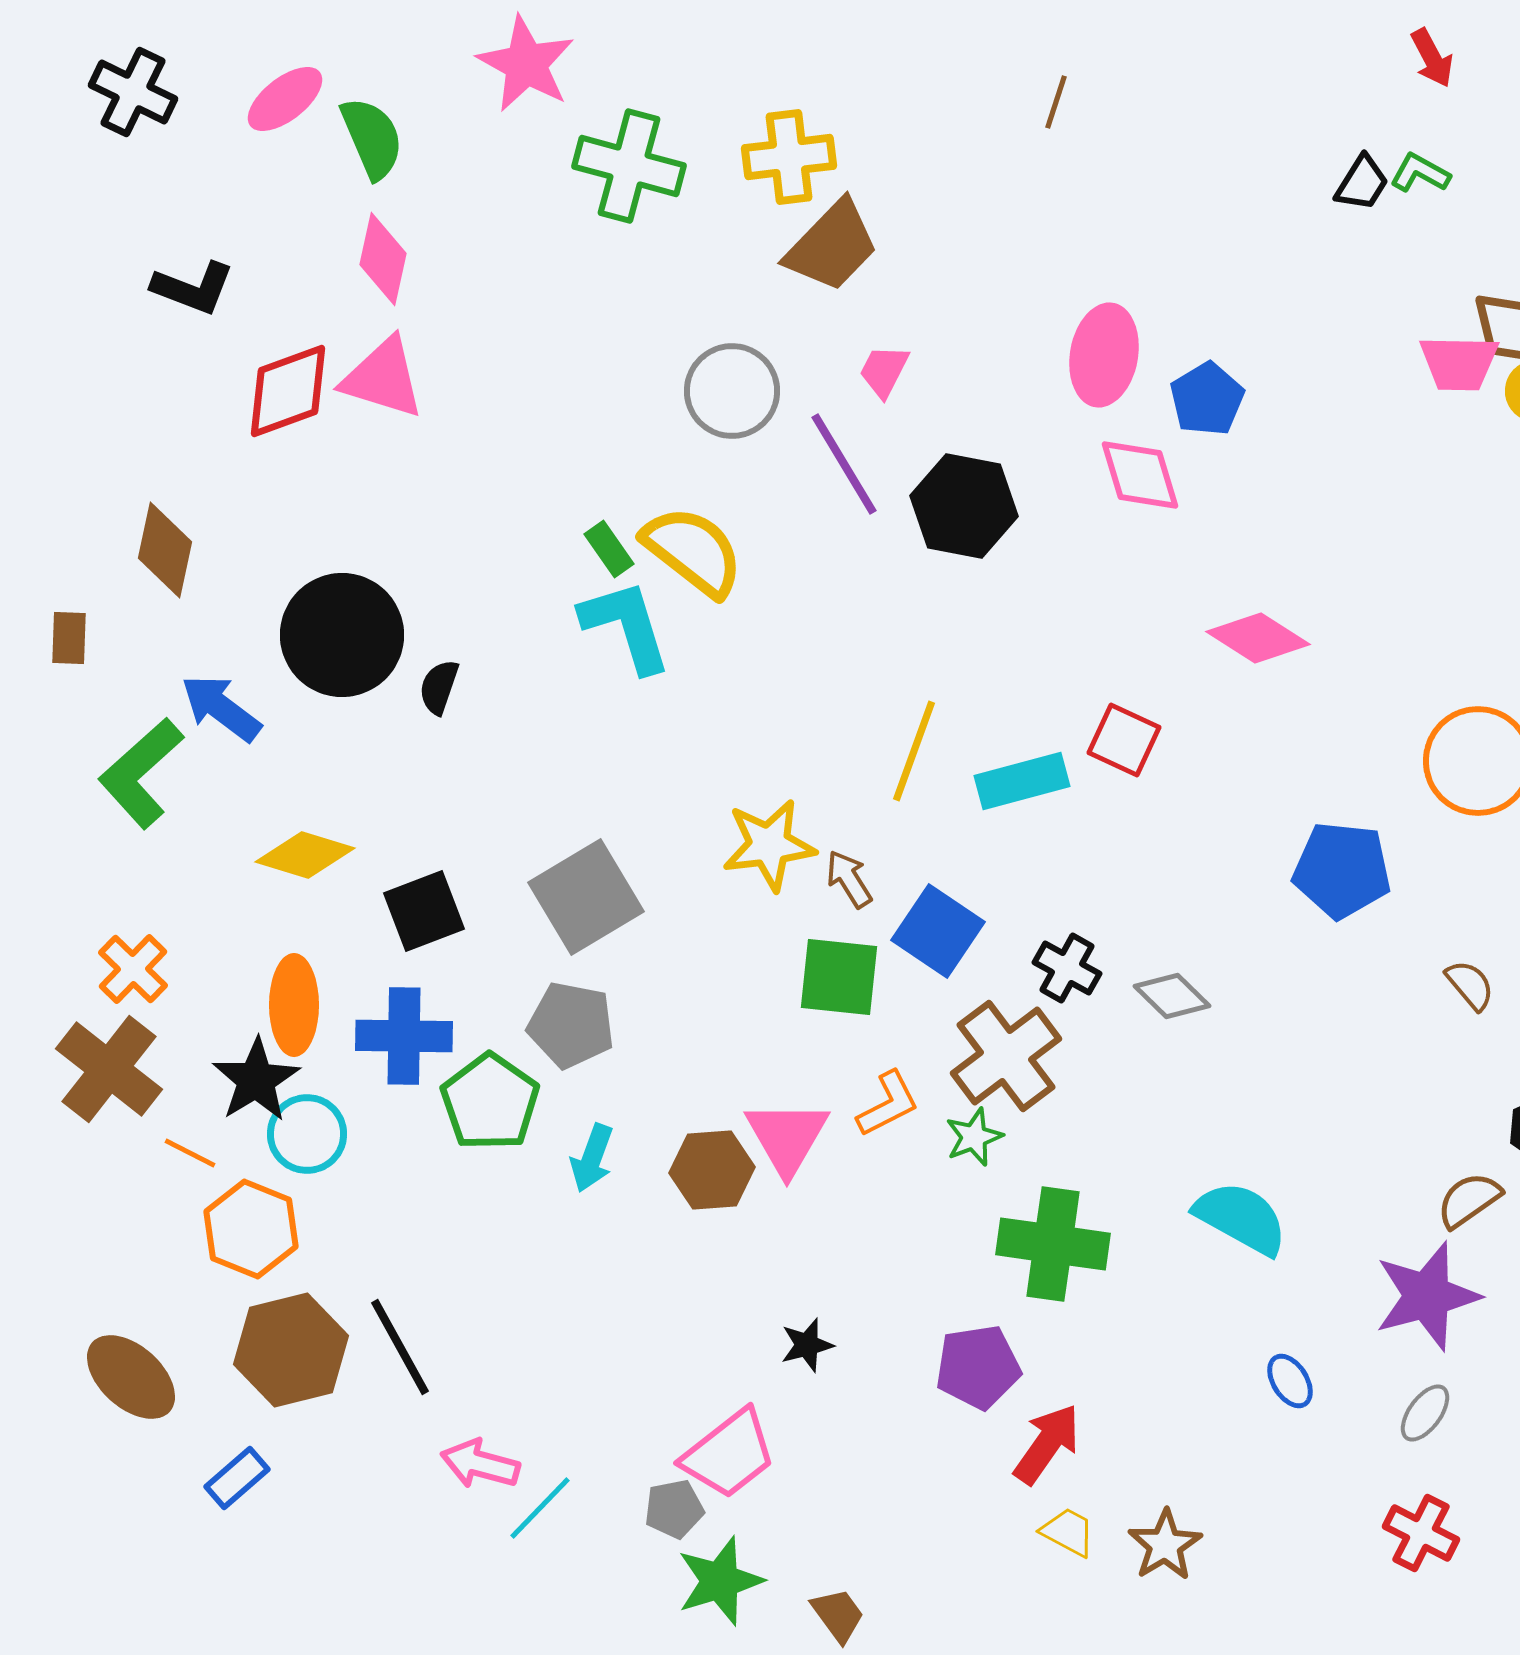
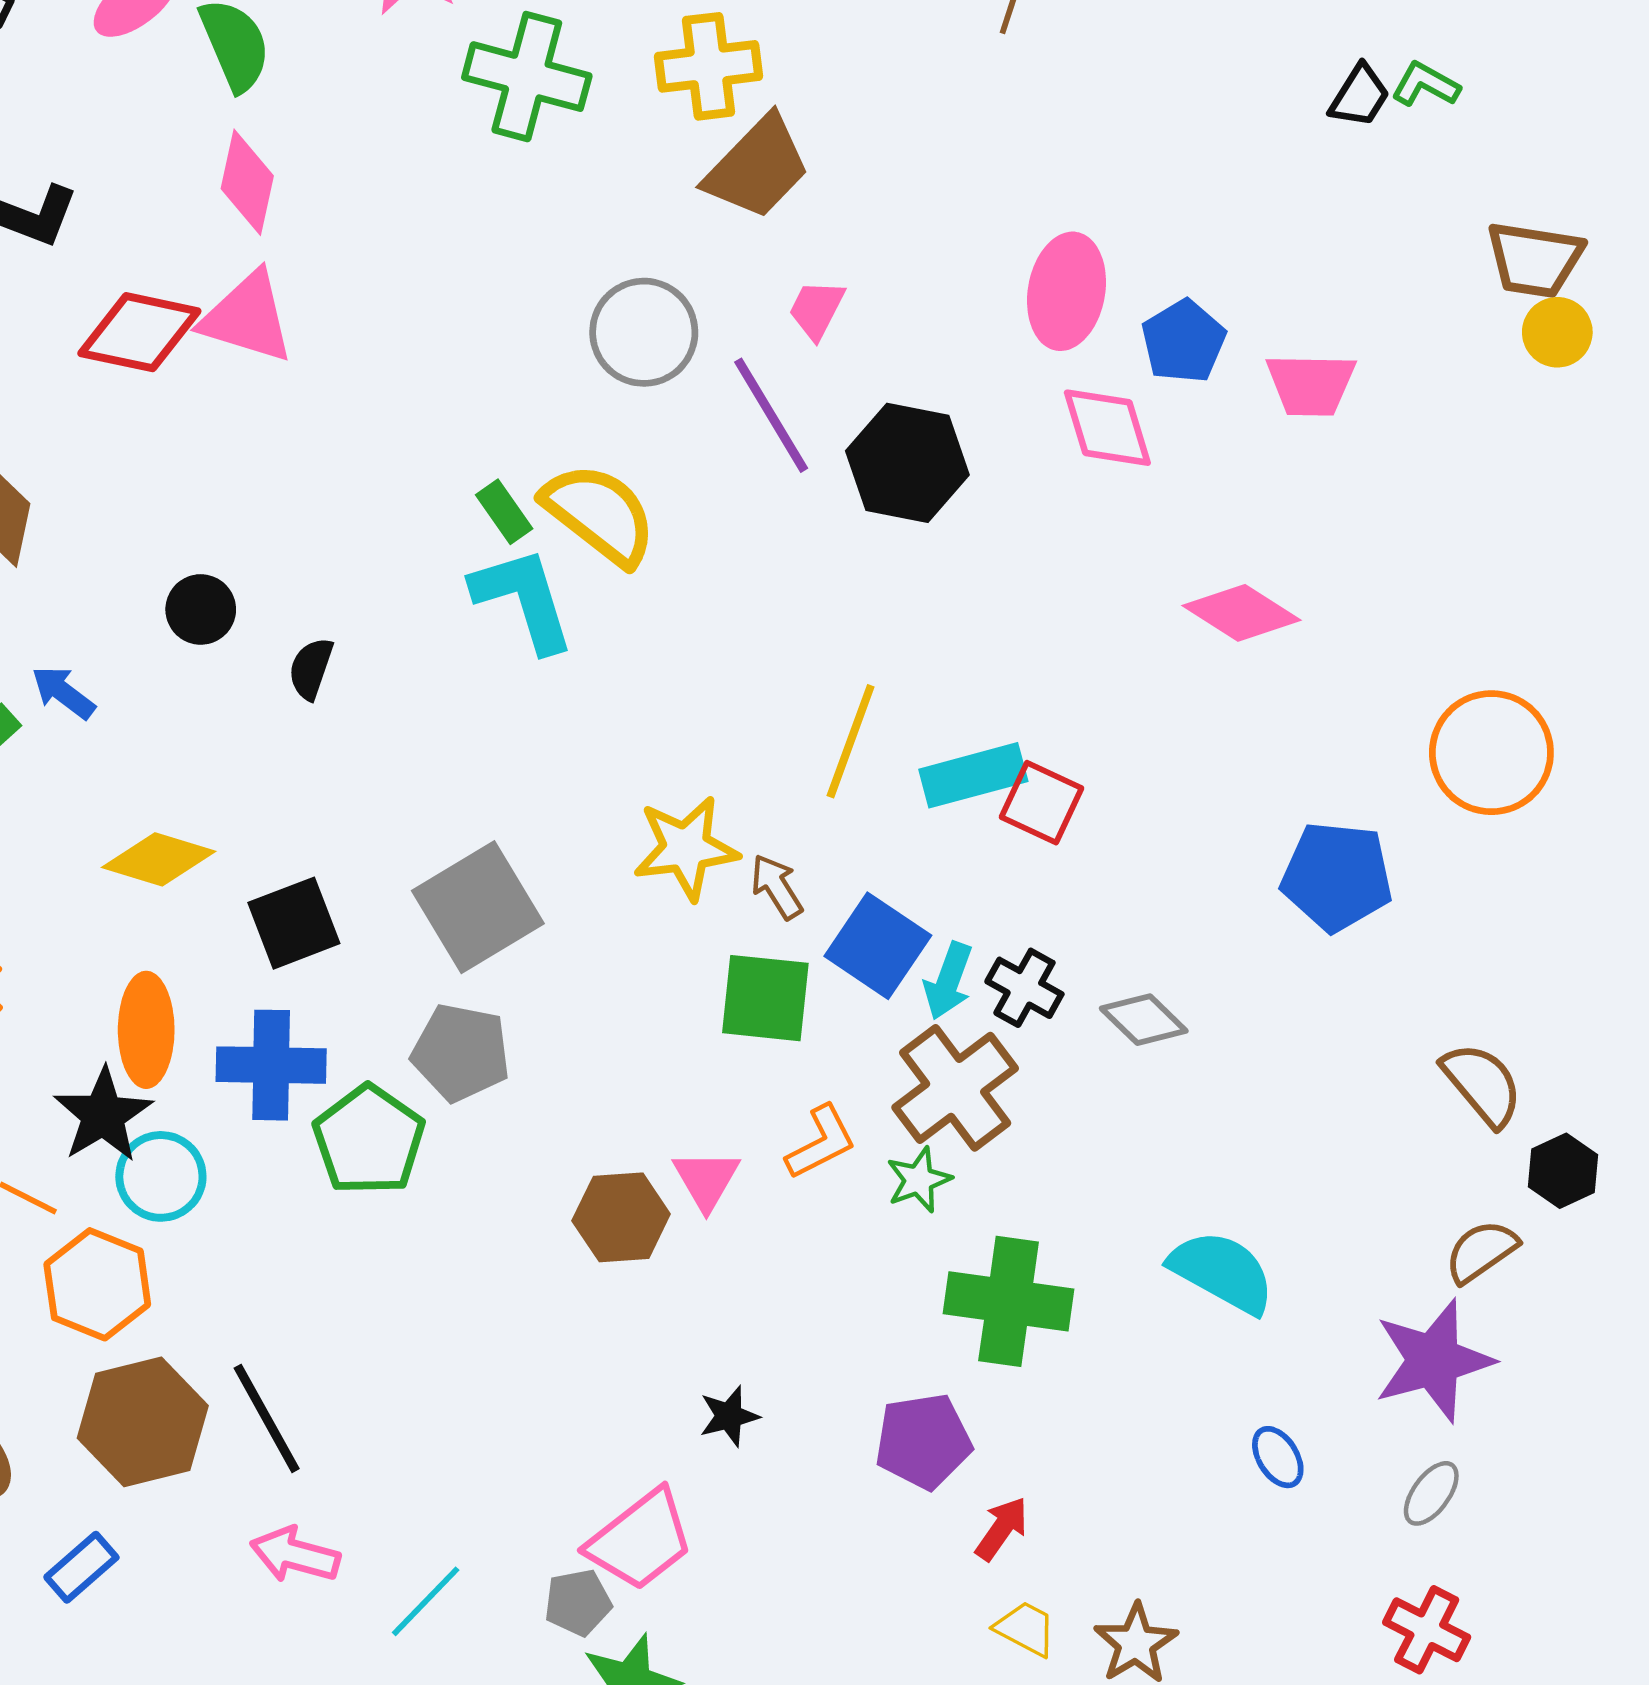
pink trapezoid: (1459, 363) -> (1311, 384), moved
red diamond: (288, 391) -> (139, 332), turned 32
black circle: (342, 635) -> (201, 609), size x0.5
blue arrow: (221, 708) -> (63, 692), size x0.7
red square: (1124, 740) -> (1041, 803), moved
brown semicircle: (1470, 985) -> (1482, 1084), moved, size x1.5
pink triangle: (787, 1137) -> (706, 1180), size x0.7
cyan arrow: (592, 1158) -> (948, 981), moved
red arrow: (1047, 1444) -> (1002, 1529), size x0.7
pink arrow: (480, 1464) -> (295, 1555), moved

